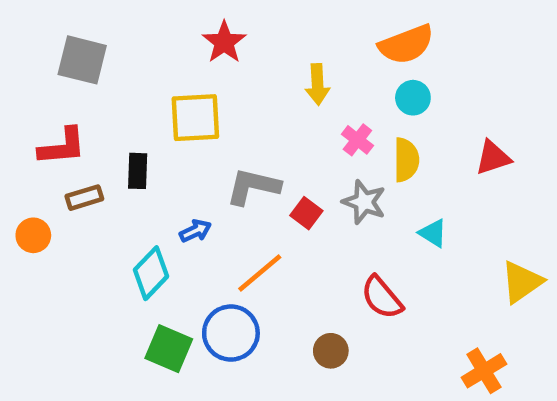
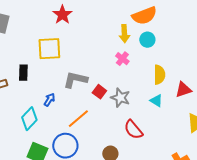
yellow arrow: (317, 84) -> (124, 34), moved
red triangle: (493, 158) -> (183, 90), moved
yellow semicircle: (406, 160) -> (159, 75), moved
gray star: (364, 202) -> (120, 98), moved
blue arrow: (195, 231) -> (49, 100), turned -32

